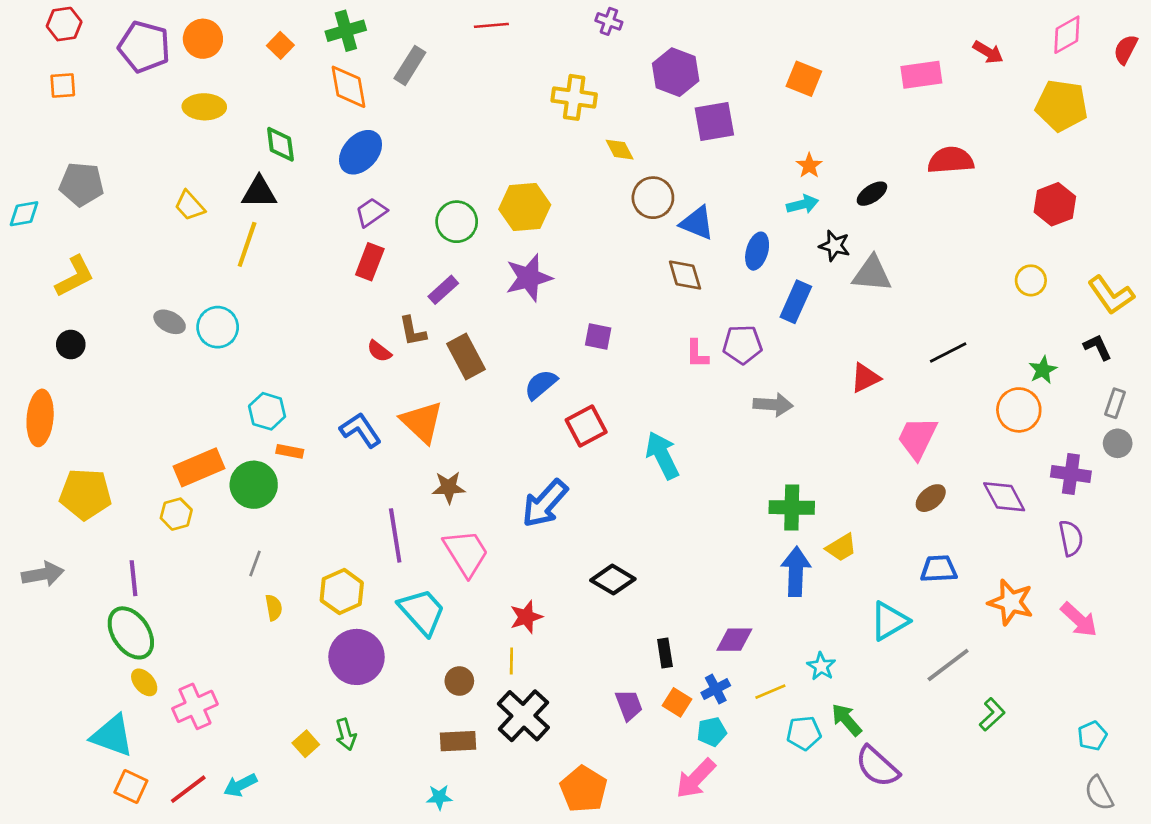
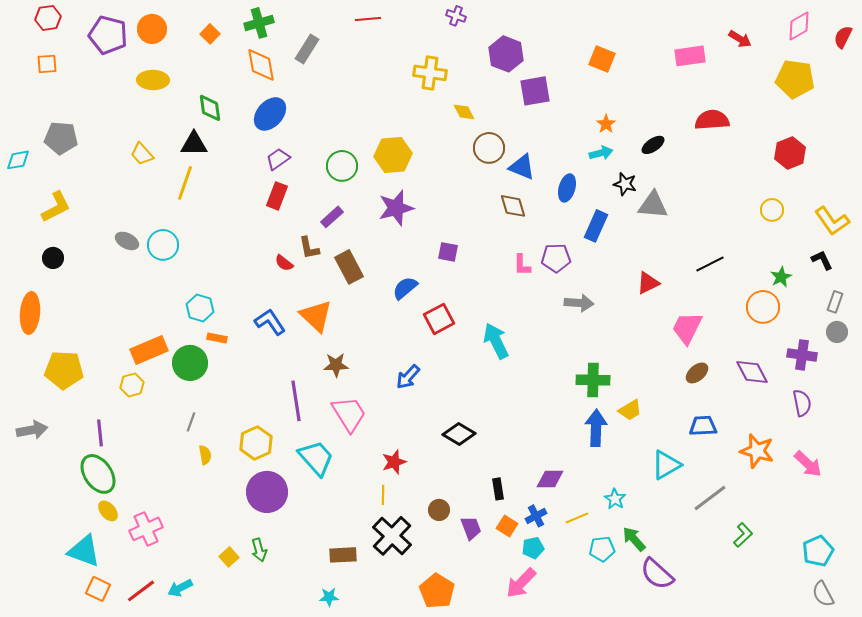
blue arrow: (545, 503) -> (408, 377), size x0.7
brown circle: (459, 681) -> (439, 510), moved
cyan pentagon: (1092, 736) -> (818, 551), size x1.4

